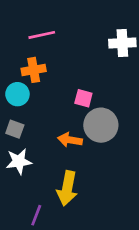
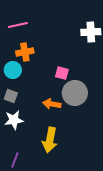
pink line: (42, 35) -> (18, 25), moved
purple line: (36, 215) -> (15, 160), moved

